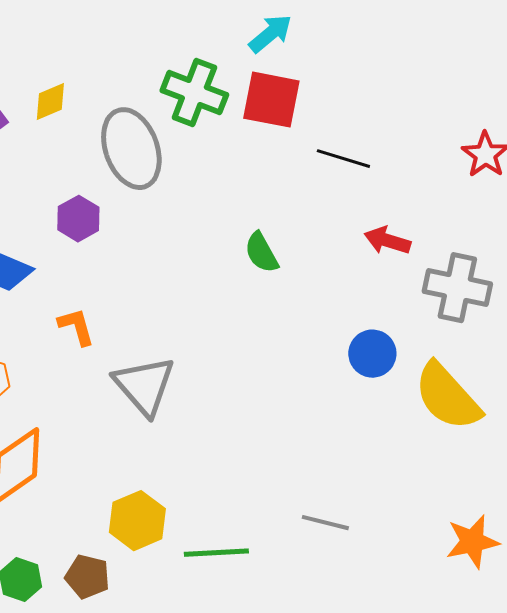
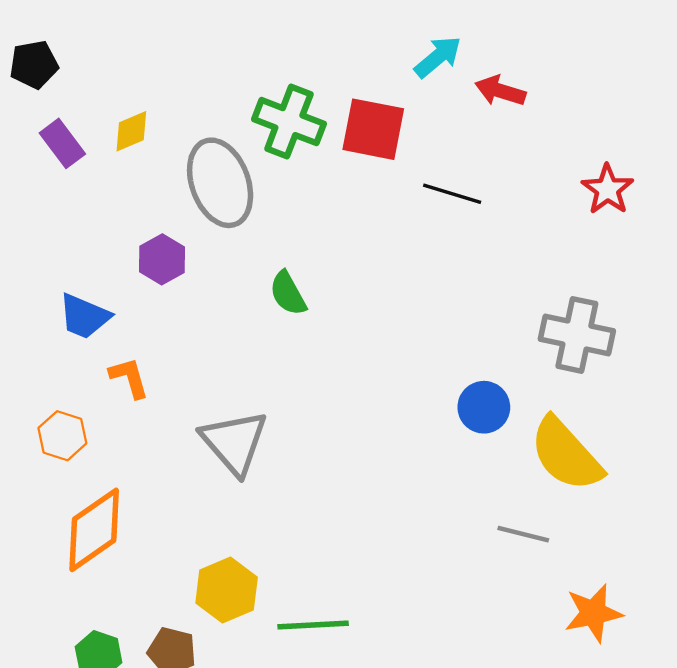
cyan arrow: (270, 34) -> (438, 57), moved
red arrow: (387, 241) -> (500, 91), moved
green semicircle: (261, 253) -> (288, 293), moved
orange L-shape: (76, 327) -> (129, 378), moved
gray line: (325, 523) -> (523, 534), moved

